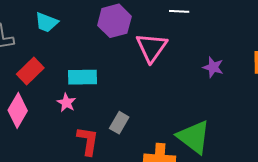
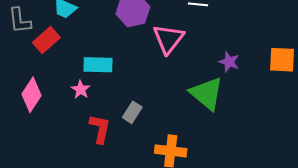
red rectangle: (30, 71) -> (46, 40), moved
green triangle: (194, 137) -> (207, 93), moved

